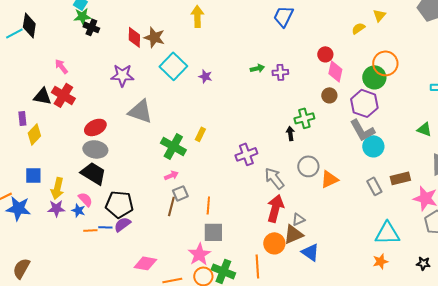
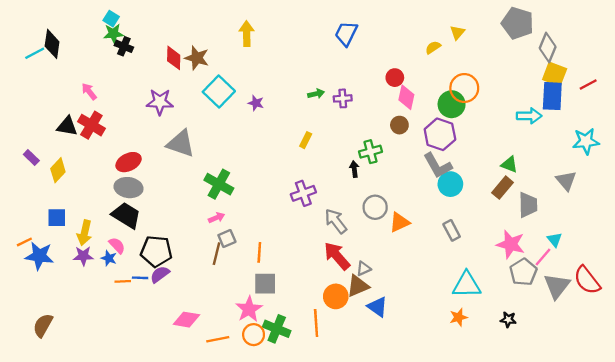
purple rectangle: (22, 118) -> (31, 157), moved, turned -40
yellow rectangle: (200, 134) -> (306, 140), moved
brown rectangle: (400, 178) -> (502, 188), moved, turned -36
red arrow: (275, 208) -> (337, 256), turned -56

